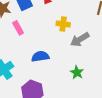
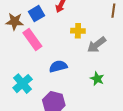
pink rectangle: (18, 28) -> (32, 40), size x1.5

